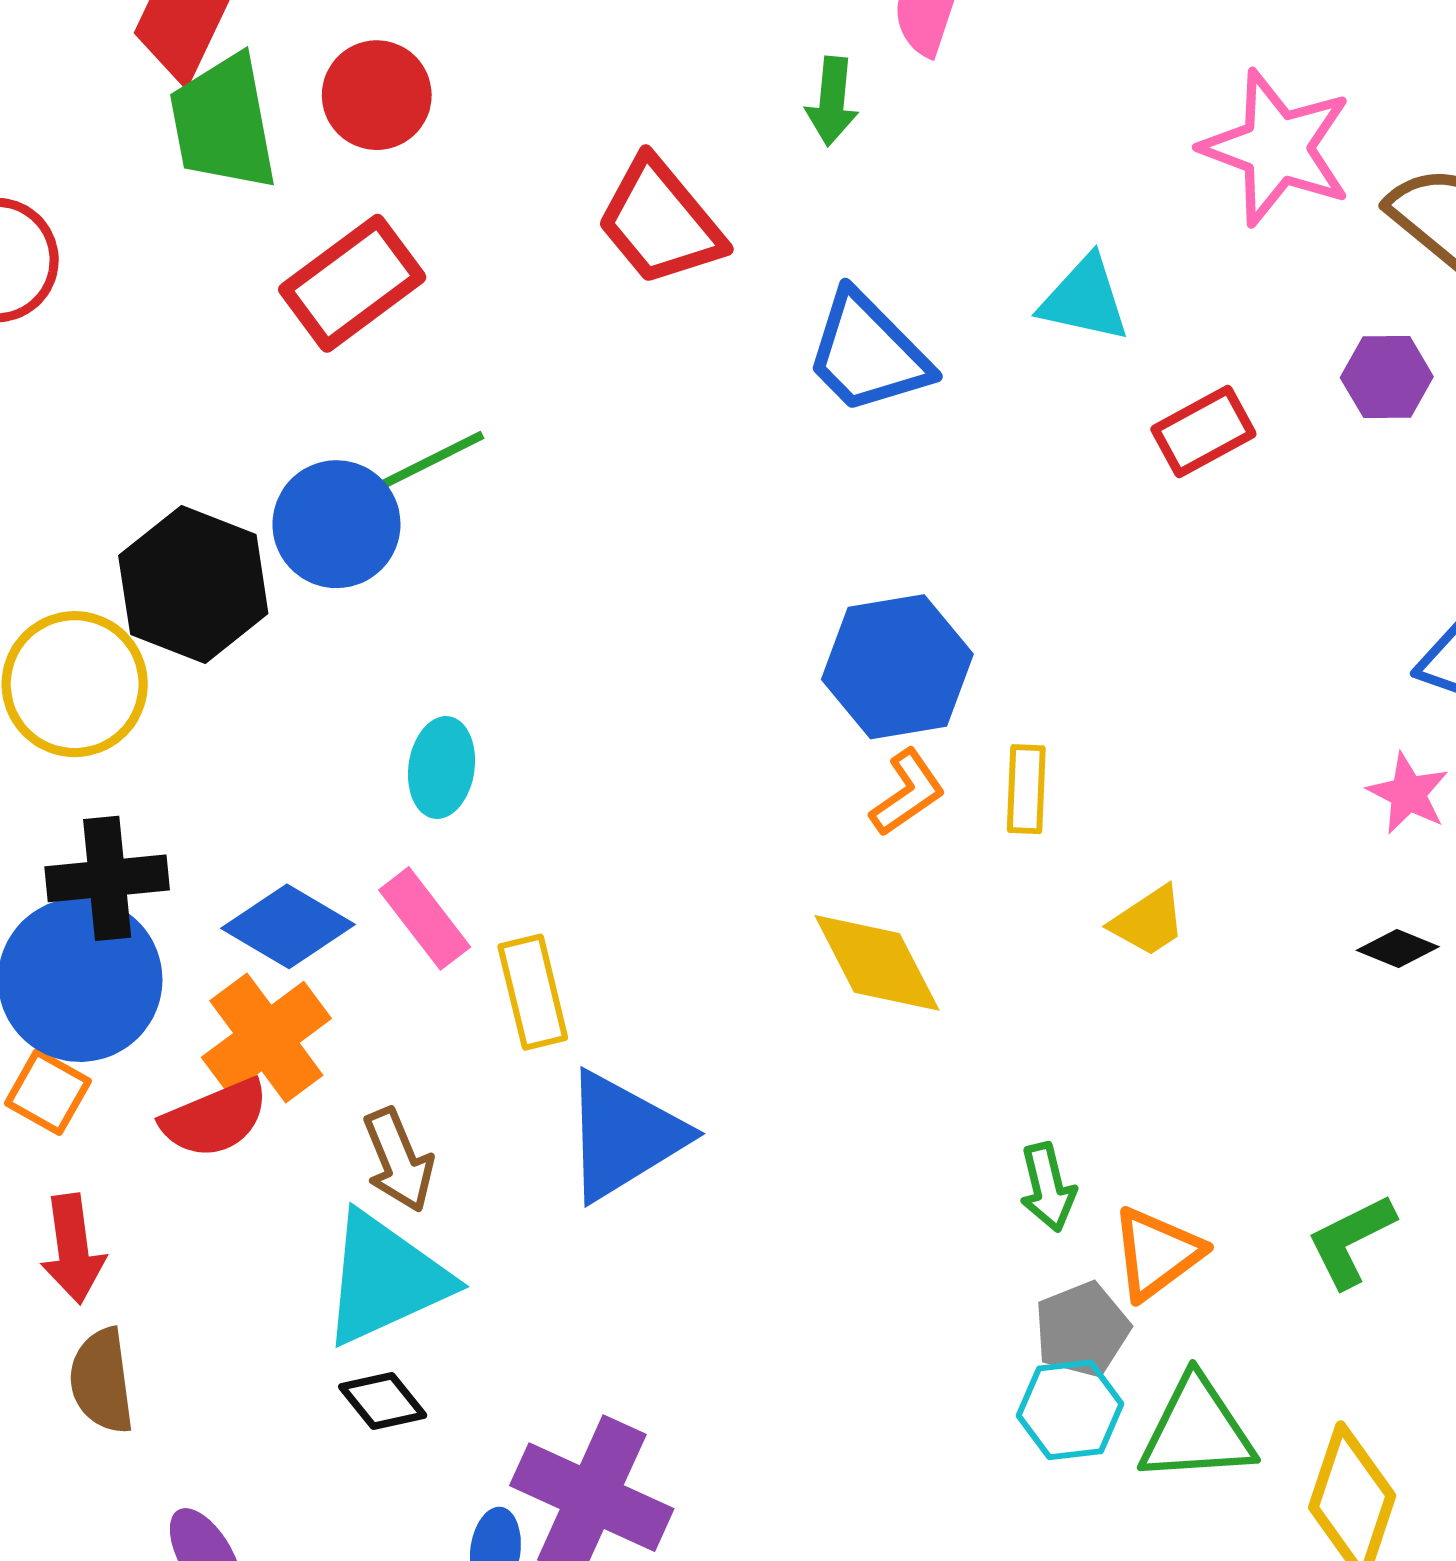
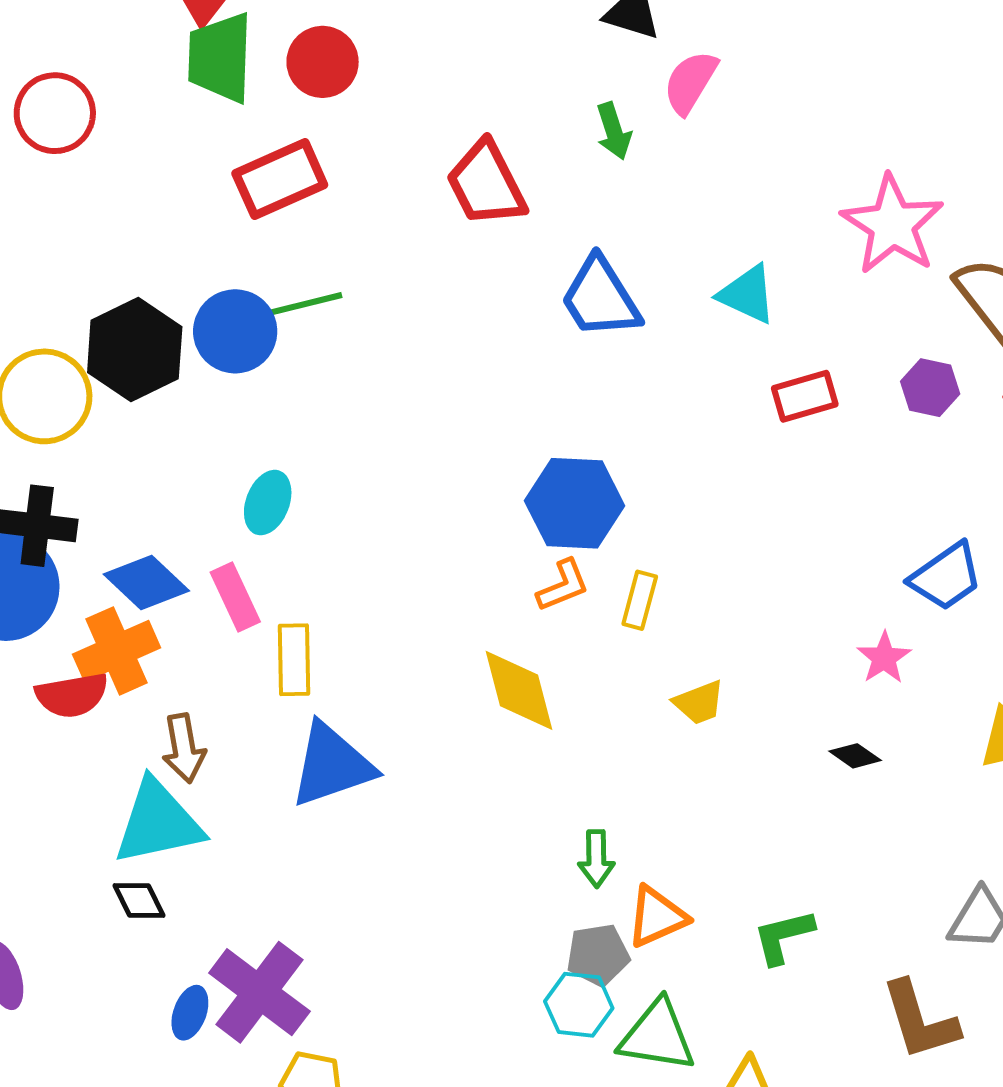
green arrow: (832, 101) -> (614, 131), turned -36

